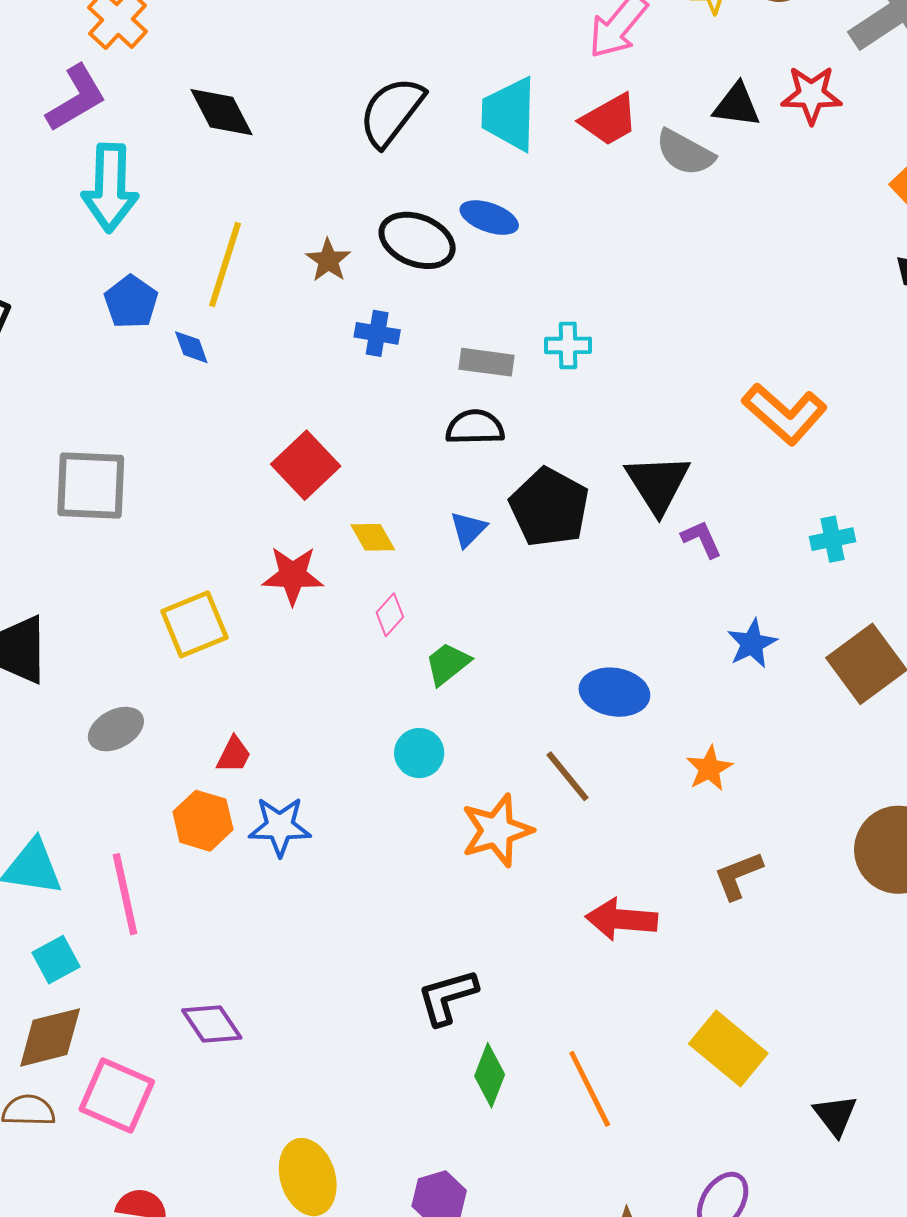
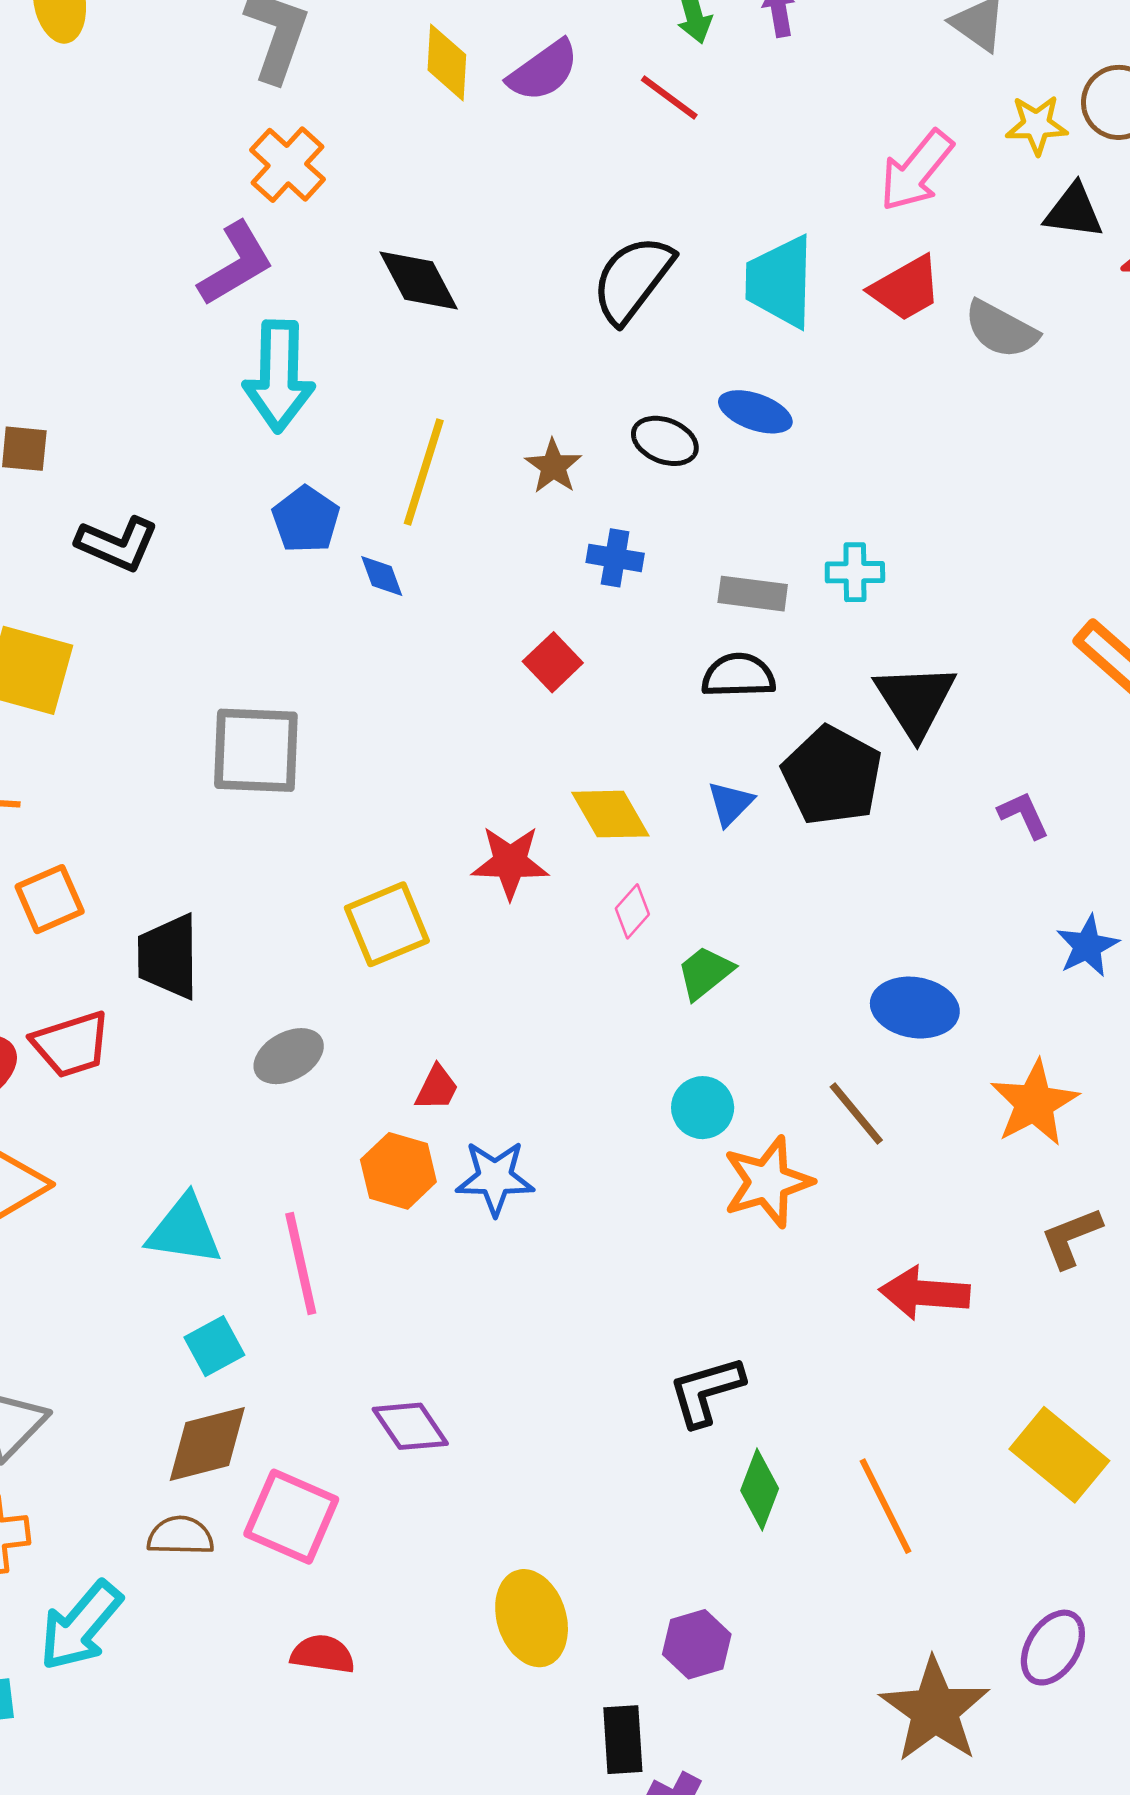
black triangle: (737, 105) -> (1074, 211), moved
black ellipse: (417, 240) -> (665, 441), size x0.7
red square: (306, 465) -> (553, 662), moved, size x0.7
black triangle: (658, 484) -> (915, 700), moved
yellow diamond: (373, 537) -> (610, 814), size x1.4
cyan circle: (419, 753) -> (703, 1108), moved
orange star: (709, 768) -> (1034, 1103), size x1.5

